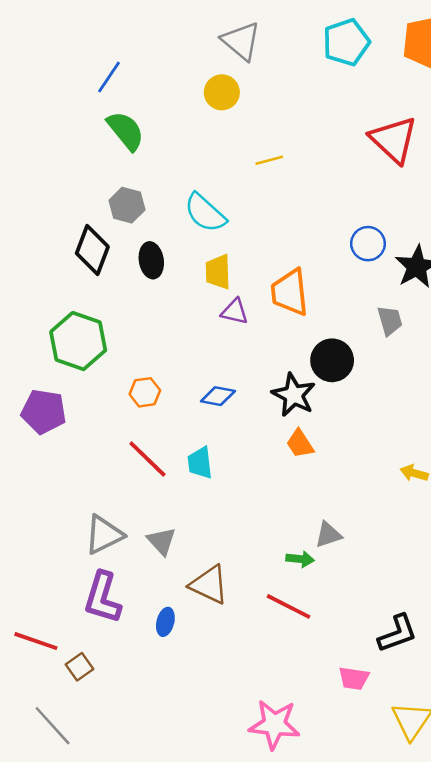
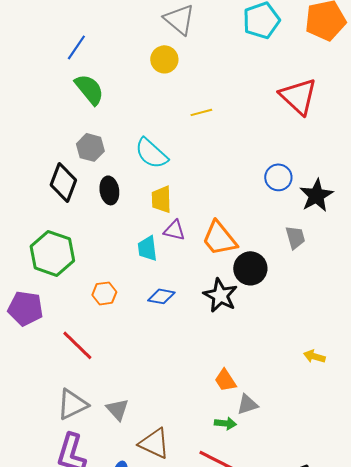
orange trapezoid: (290, 292) -> (219, 238), moved, turned -33
orange trapezoid: (300, 444) -> (225, 380), moved
red line: (147, 459) -> (77, 345), moved
cyan trapezoid: (200, 463) -> (147, 248), moved

